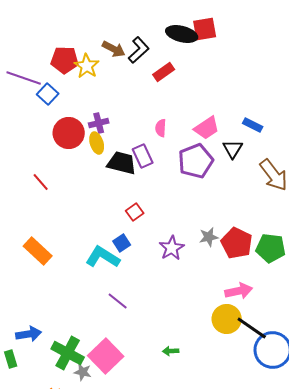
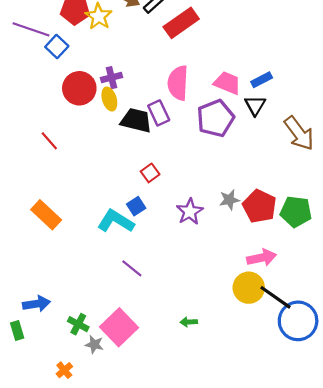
red rectangle: (164, 72) -> (181, 23), size x1.5
blue rectangle: (253, 125) -> (262, 80), moved, turned -54
pink semicircle: (161, 128) -> (178, 83), size x1.8
pink trapezoid: (207, 128) -> (227, 83), turned -124
green cross: (68, 353) -> (78, 324), size x0.6

